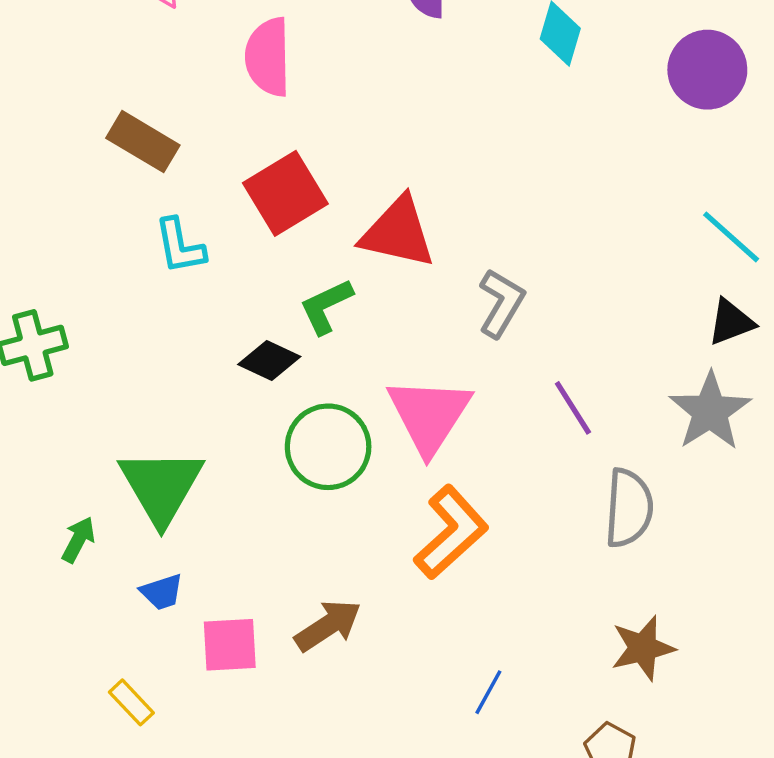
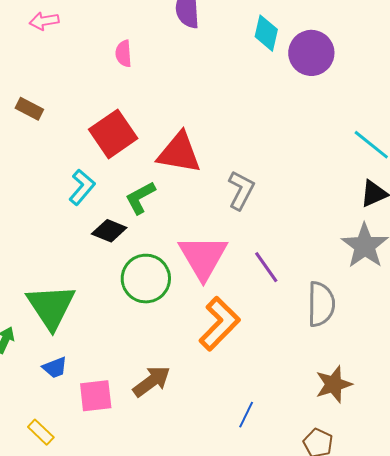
pink semicircle: (268, 57) -> (124, 54), moved, size x0.6
purple circle: (707, 70) -> (311, 53), moved
brown rectangle: (143, 142) -> (29, 109), size x0.7
cyan L-shape: (180, 246) -> (82, 187), moved, turned -126
purple line: (573, 408) -> (266, 267), moved

